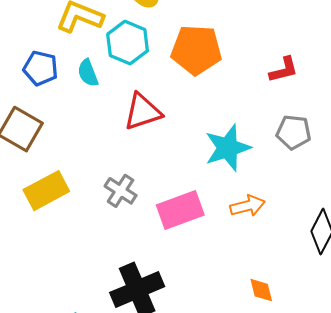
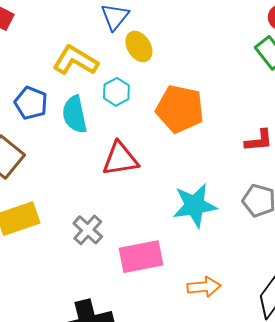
cyan hexagon: (128, 43) -> (116, 92), size x0.7
cyan semicircle: (88, 73) -> (75, 114), size x1.4
orange arrow: (248, 206) -> (204, 287), moved

